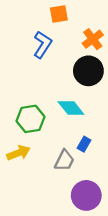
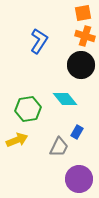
orange square: (59, 14) -> (83, 13), moved
orange cross: (93, 39) -> (85, 36), turned -36

